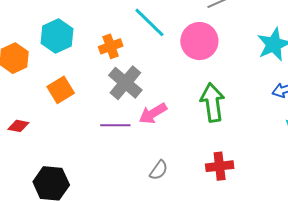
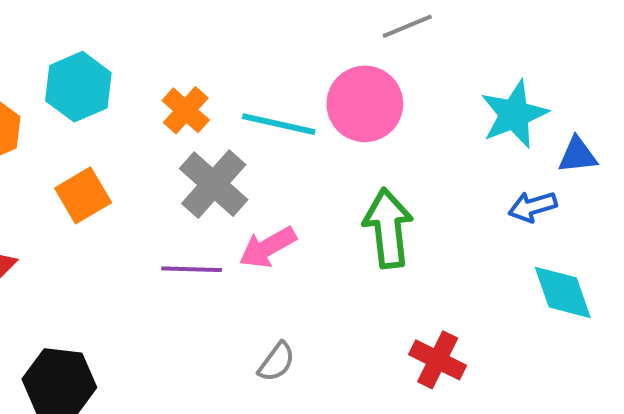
cyan line: (149, 22) -> (279, 124), moved, turned -33
orange cross: (111, 46) -> (186, 110), turned -30
red cross: (220, 166) -> (438, 360), moved, turned 32

